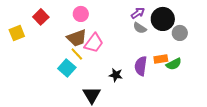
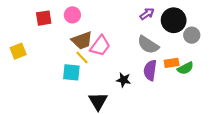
pink circle: (81, 14) -> (72, 15), moved
red square: (41, 17) -> (44, 18), turned 35
gray semicircle: (140, 28) -> (148, 45), moved, size x1.5
yellow square: (17, 33) -> (18, 51), moved
cyan square: (67, 68) -> (71, 72), turned -36

